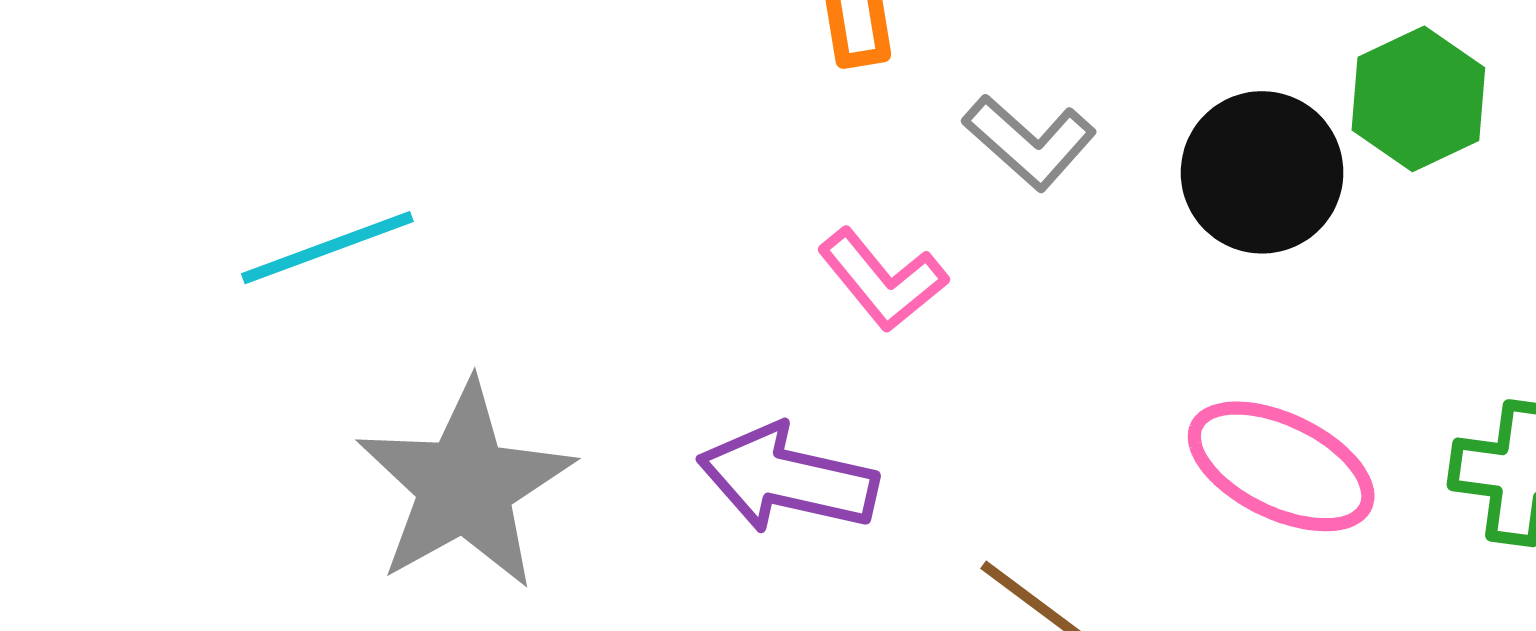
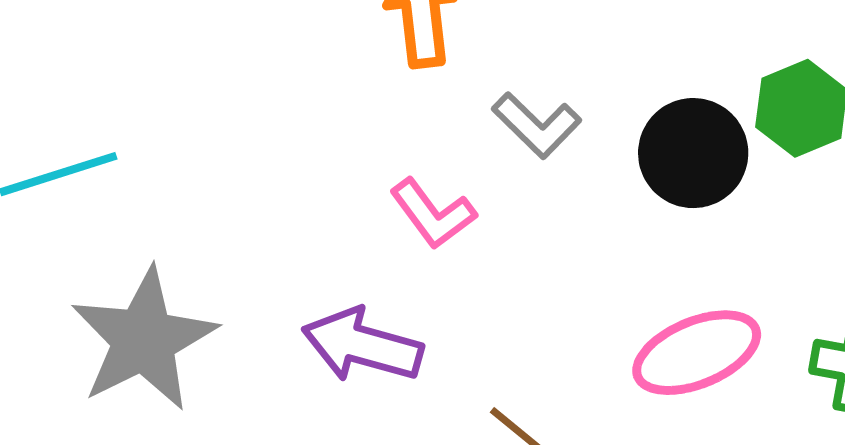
pink ellipse: (1281, 466) -> (697, 353), turned -51

